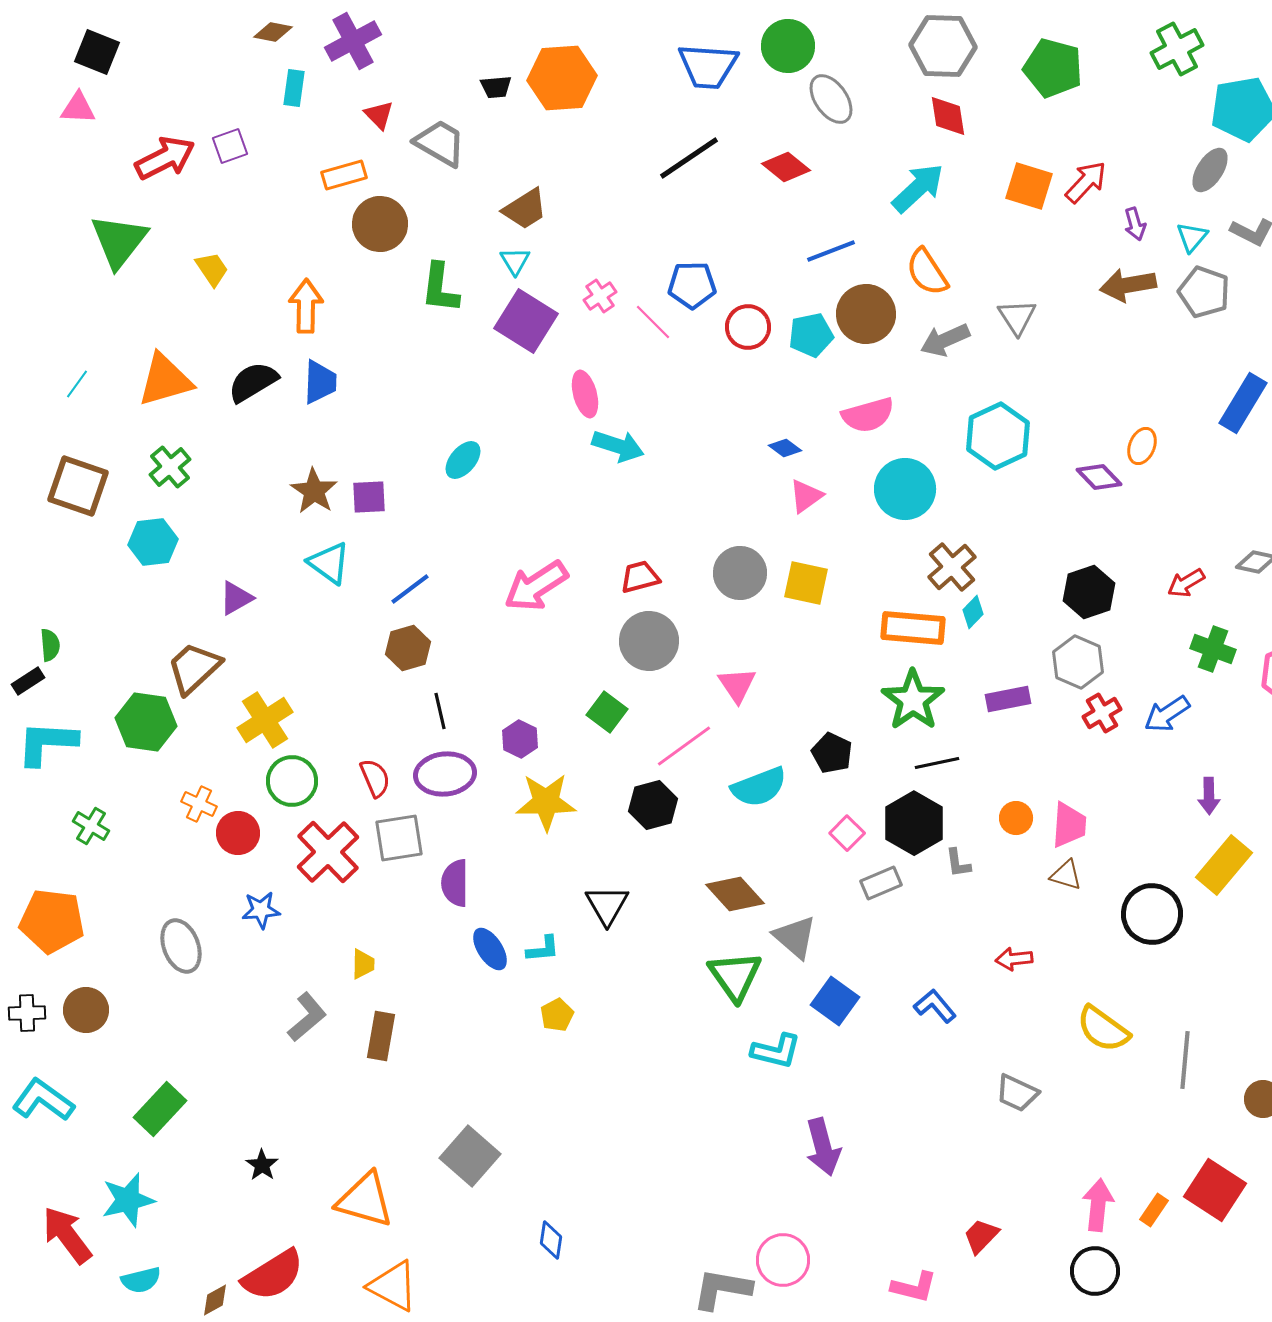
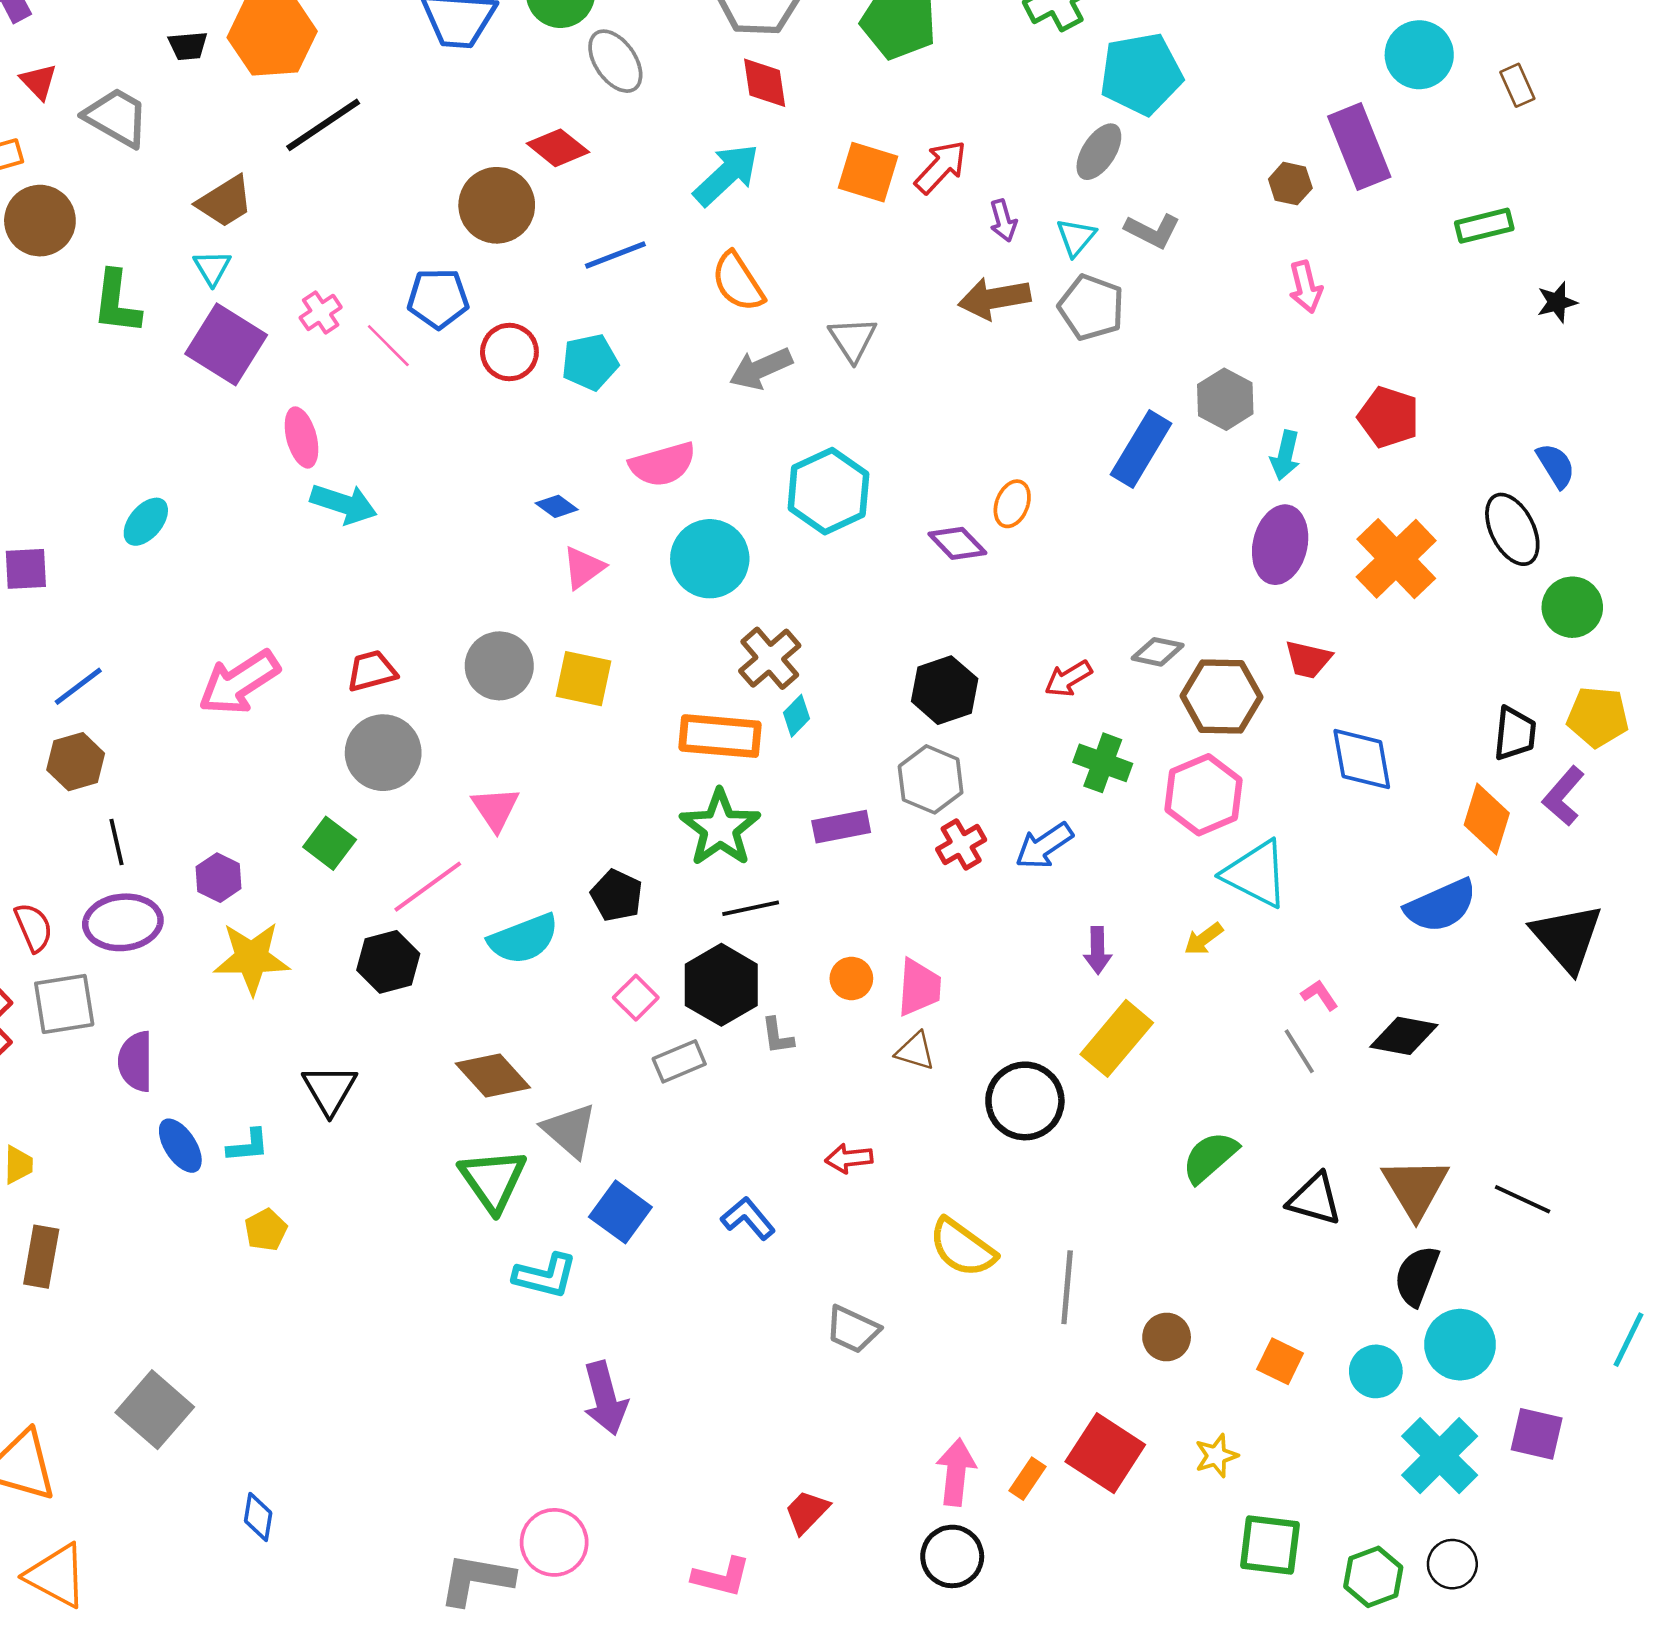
black line: (689, 158) -> (323, 125), moved
brown circle: (866, 314) -> (497, 205), moved

